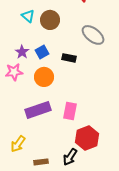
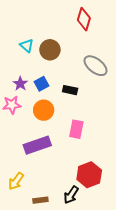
pink rectangle: (70, 111) -> (76, 129), moved

